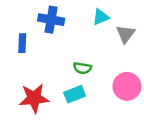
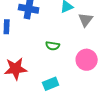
cyan rectangle: (75, 94) -> (51, 84), moved

